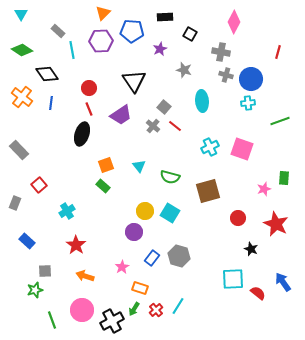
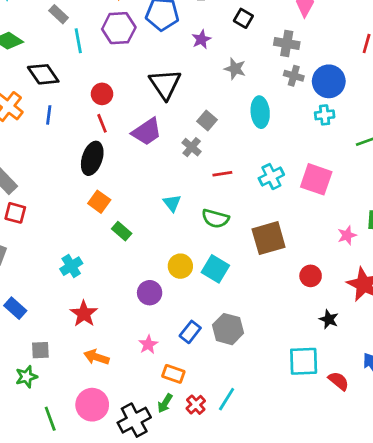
red line: (175, 126) -> (222, 174), moved, turned -48
orange square: (106, 165) -> (99, 202), moved, turned -35
red square: (39, 185) -> (15, 213), moved, turned -35
purple circle: (134, 232) -> (150, 293), moved

